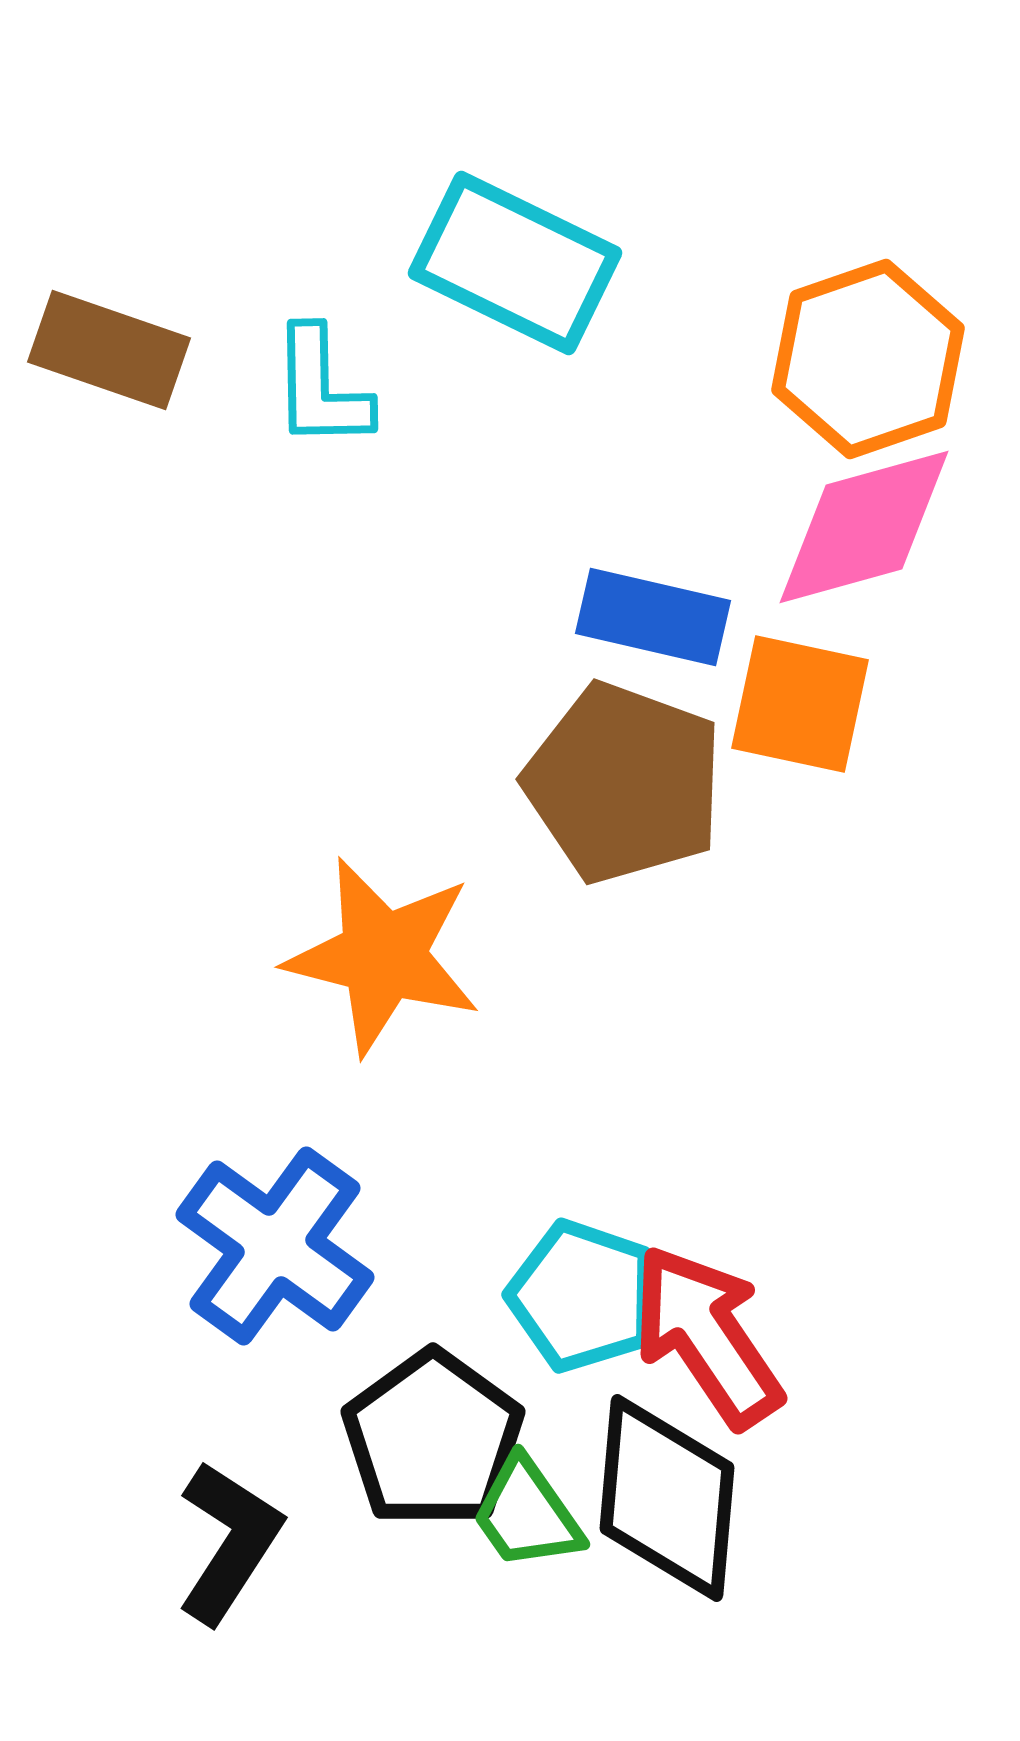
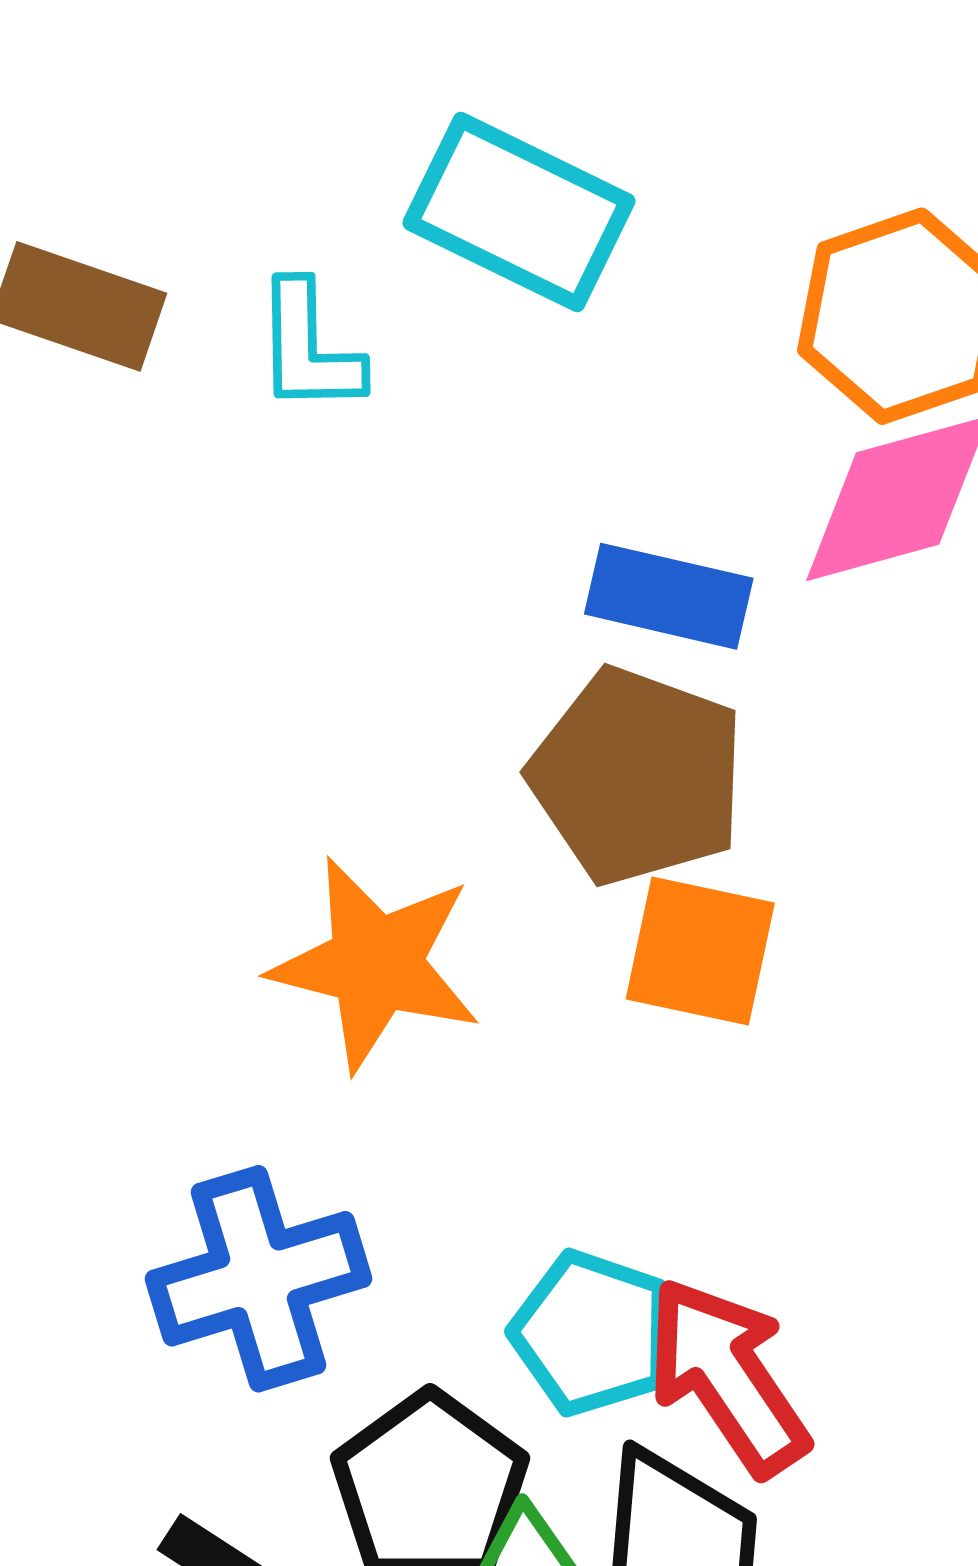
orange square: (800, 704) -> (700, 951), moved
blue cross: (275, 1246) -> (259, 1279), turned 37

